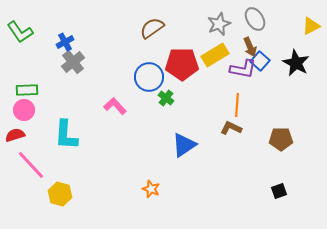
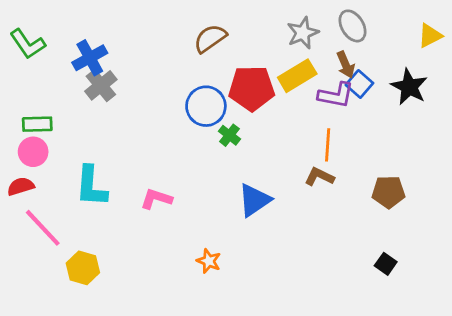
blue cross: (65, 42) -> (90, 58), size x1.4
pink L-shape: (115, 106) -> (156, 199), moved, turned -30
black square: (279, 191) -> (386, 264), turned -35

